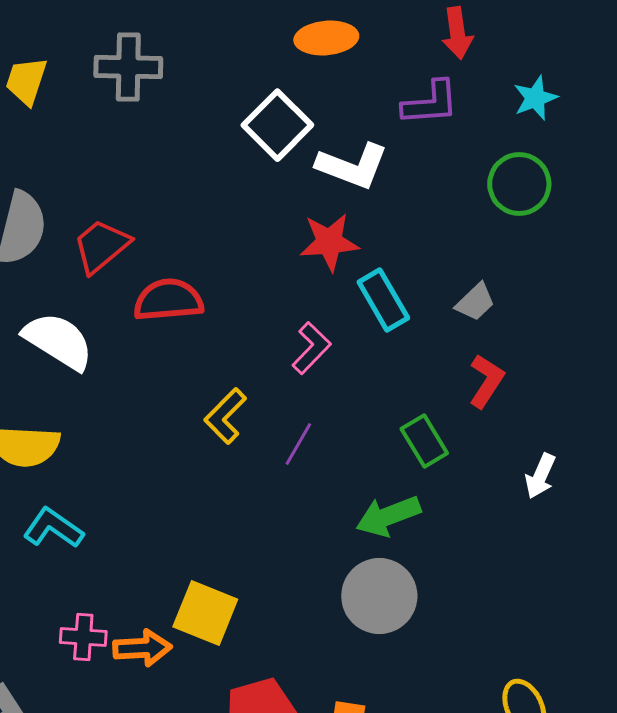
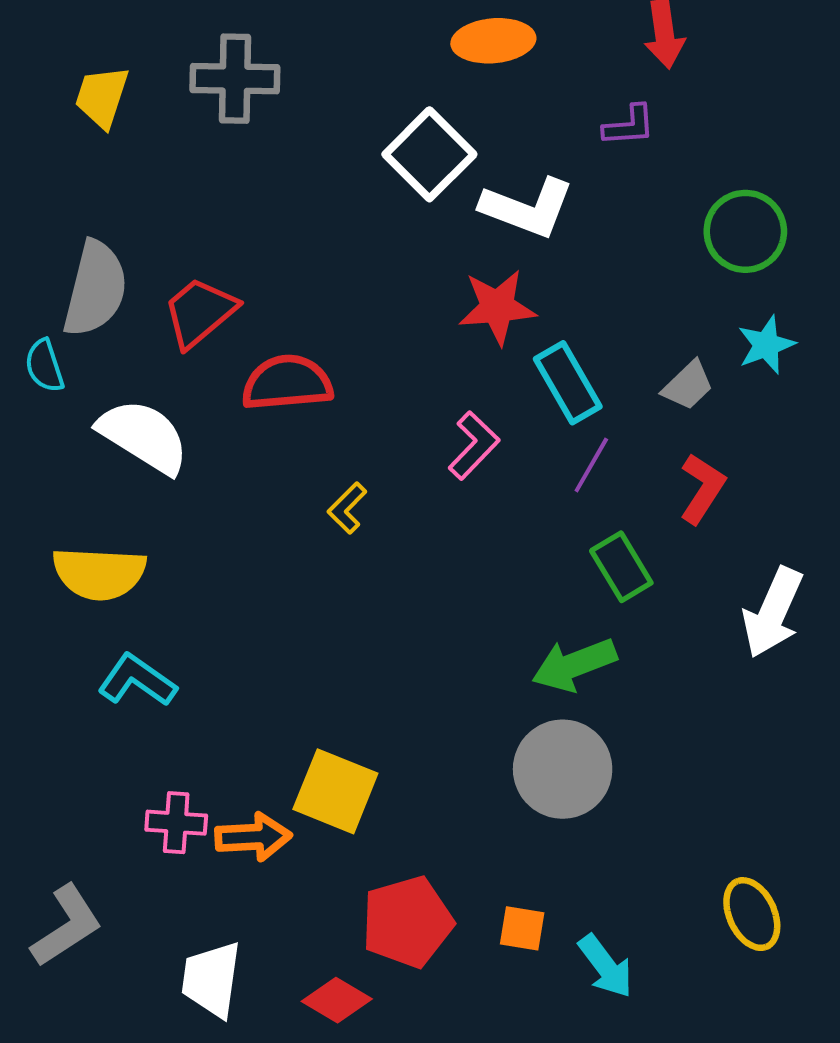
cyan star: (535, 98) -> (766, 345), moved
purple L-shape: (430, 103) -> (629, 126), size x0.7
yellow L-shape: (225, 416) -> (347, 508), moved, size x0.7
purple line: (298, 444) -> (591, 465), moved
white arrow: (540, 476) -> (773, 612), size x1.5

